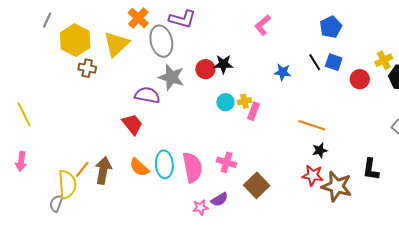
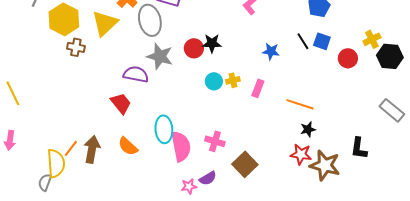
pink rectangle: (254, 111) -> (258, 88), moved
cyan ellipse: (164, 164) -> (164, 129), moved

